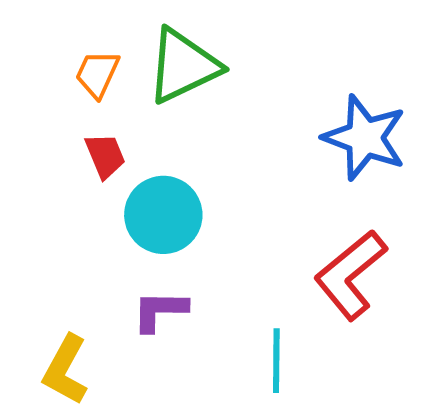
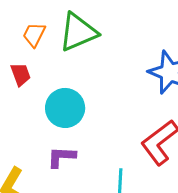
red trapezoid: (105, 156) -> (21, 74), moved

